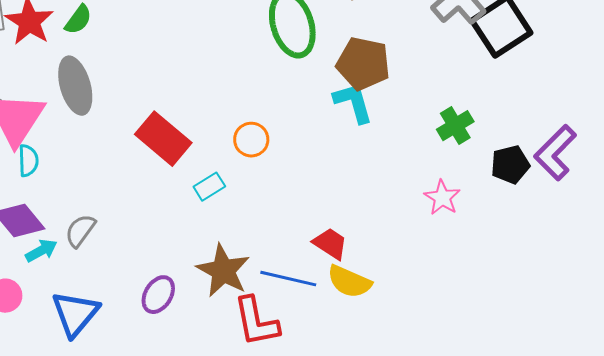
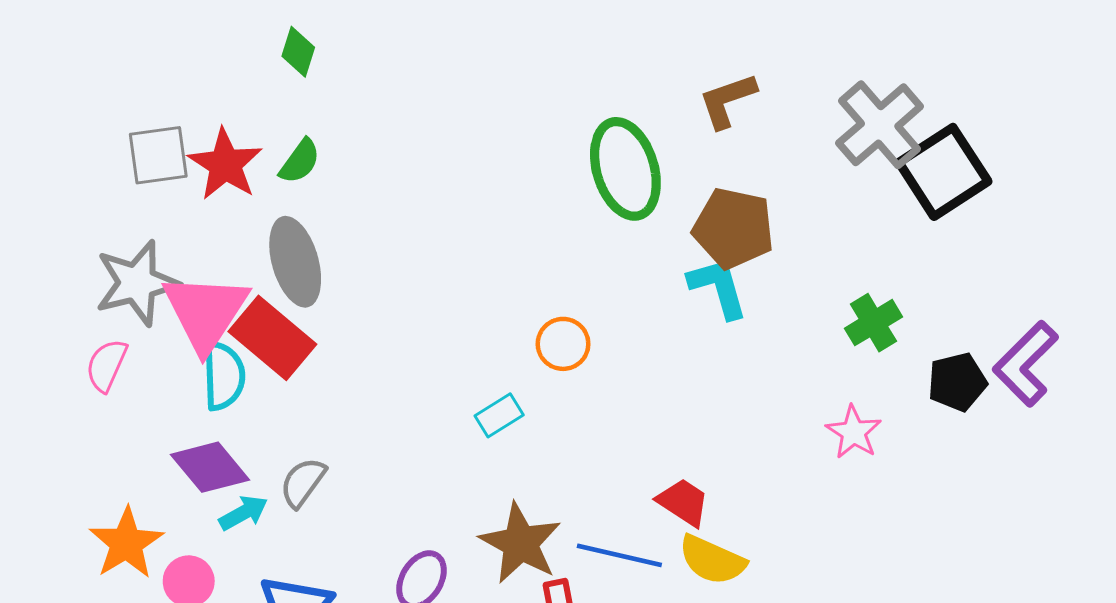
red rectangle: (163, 139) -> (272, 338), moved
cyan semicircle: (28, 161) -> (224, 376), size x1.4

